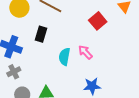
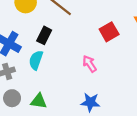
cyan semicircle: (64, 57) -> (36, 60), moved

